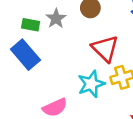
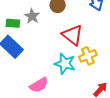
cyan star: (91, 84) -> (65, 64), turned -30

